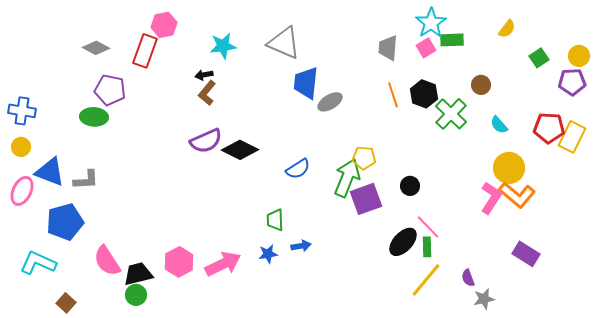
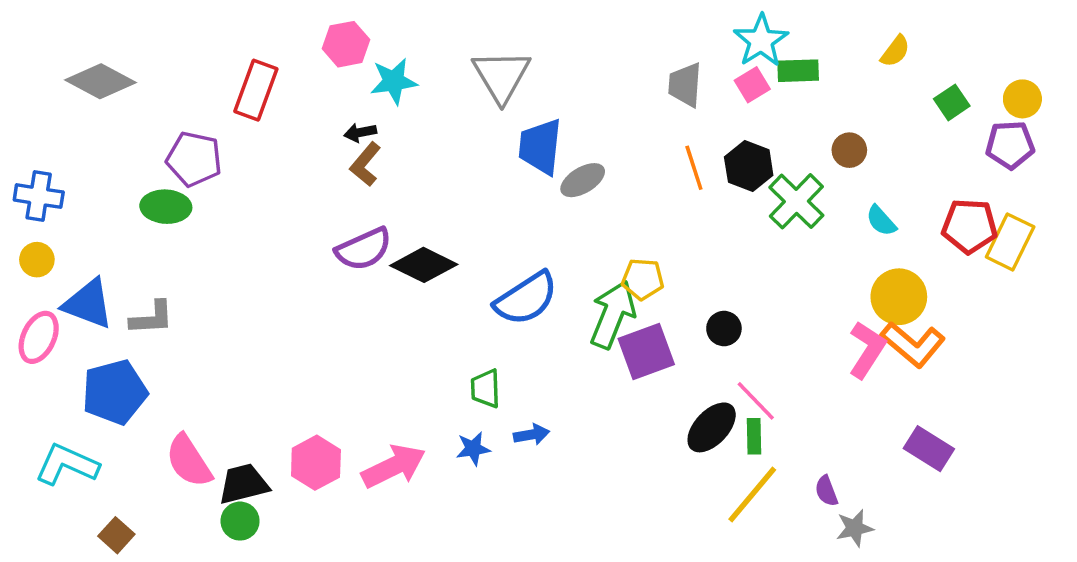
pink hexagon: (164, 25) -> (346, 44), moved
gray triangle: (284, 43) -> (501, 76), turned 36
gray diamond: (96, 48) -> (100, 81), moved, size x1.4
blue semicircle: (298, 169) -> (526, 298), size x1.5

